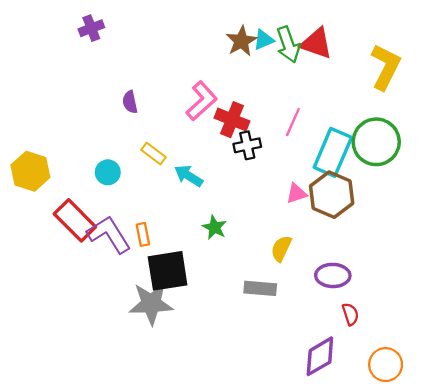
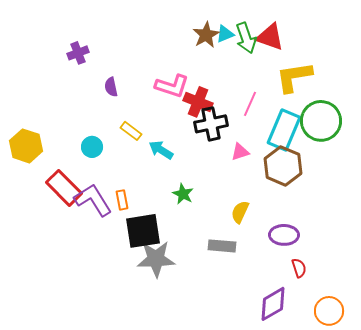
purple cross: (91, 28) -> (78, 53), moved
yellow L-shape: (386, 67) -> (294, 77), moved, turned -126
pink L-shape: (202, 101) -> (172, 86), turned 60
black cross: (247, 145) -> (211, 124), size x1.4
pink triangle: (296, 193) -> (240, 152), moved
gray star: (151, 304) -> (156, 259), moved

